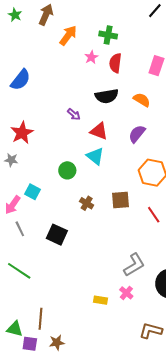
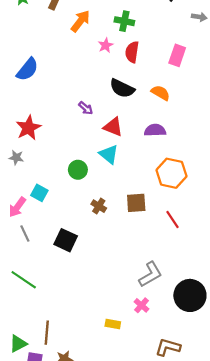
black semicircle: (107, 96) -> (122, 88), turned 35
purple semicircle: (137, 134) -> (155, 130), turned 48
yellow rectangle: (100, 300) -> (113, 324), moved
green triangle: (15, 329) -> (18, 344), turned -42

